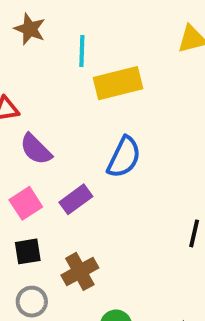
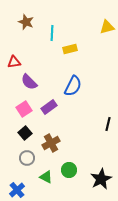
yellow rectangle: (118, 83) -> (70, 49), size x0.6
black square: (28, 251) -> (25, 133), turned -32

